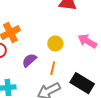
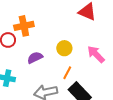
orange line: (53, 68) -> (67, 73), moved

